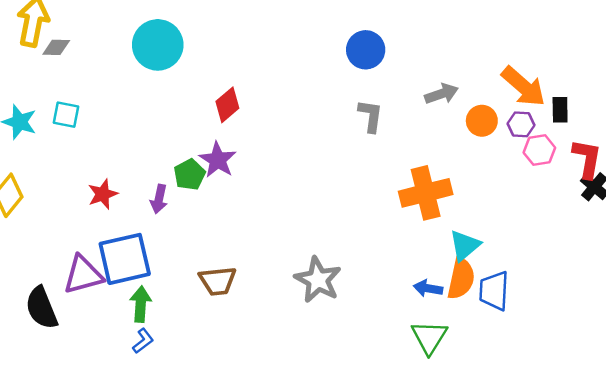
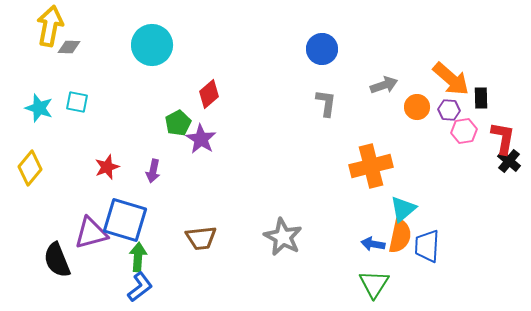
green pentagon: (190, 175) -> (178, 123), moved
blue square: (125, 259) -> (125, 220), turned 30
blue L-shape: (143, 341) -> (140, 287), size x1.4

